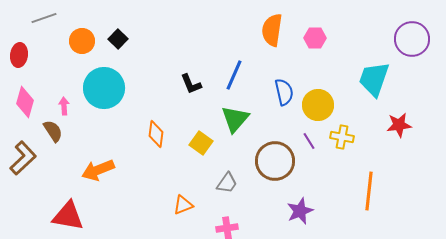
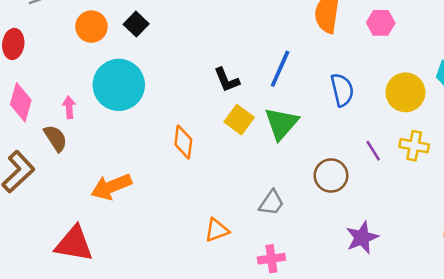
yellow circle: (318, 105) -> (405, 92), moved
yellow square: (201, 143) -> (239, 120), moved
brown circle: (275, 161) -> (331, 176), size x0.7

